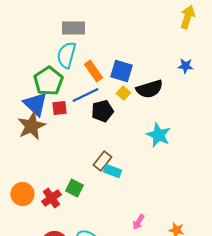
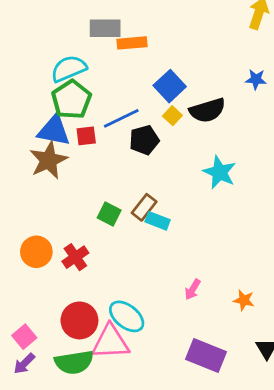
cyan semicircle: (66, 55) -> (69, 69), moved, turned 52
orange rectangle: (93, 71) -> (132, 43), moved, turned -60
blue square: (121, 71) -> (170, 86), turned 30
blue triangle: (35, 104) -> (54, 131), turned -32
green square: (74, 188) -> (109, 214), moved

